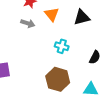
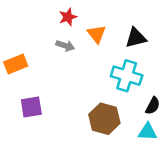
cyan cross: (62, 46) -> (127, 76), moved, size x1.6
black semicircle: (95, 57) -> (153, 106), moved

